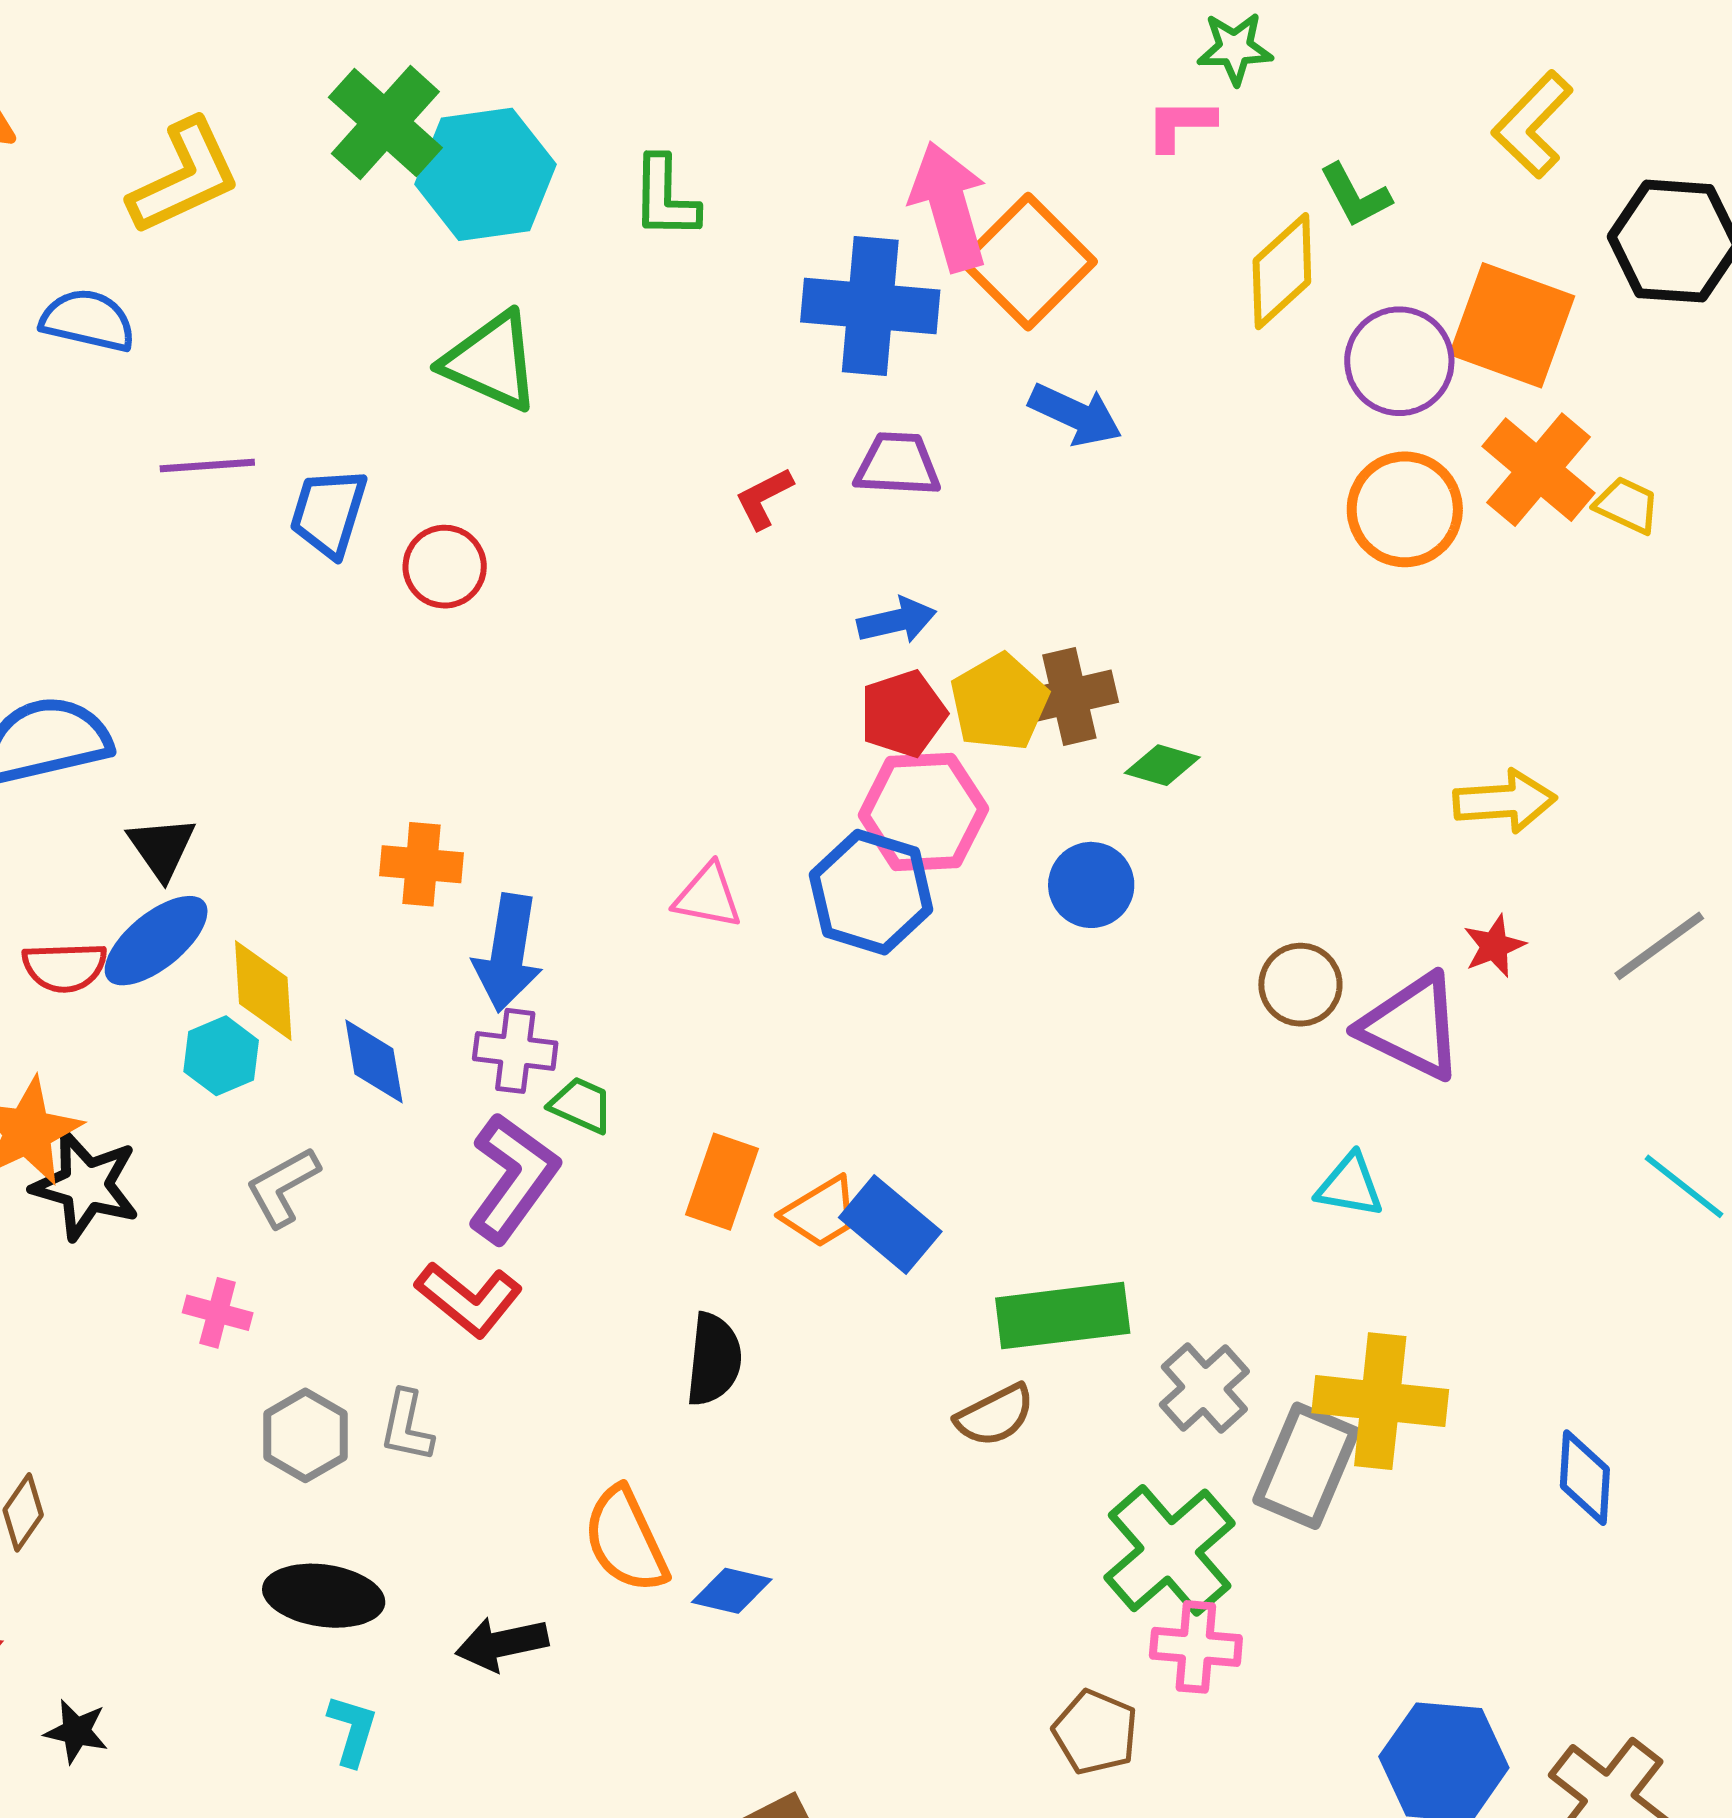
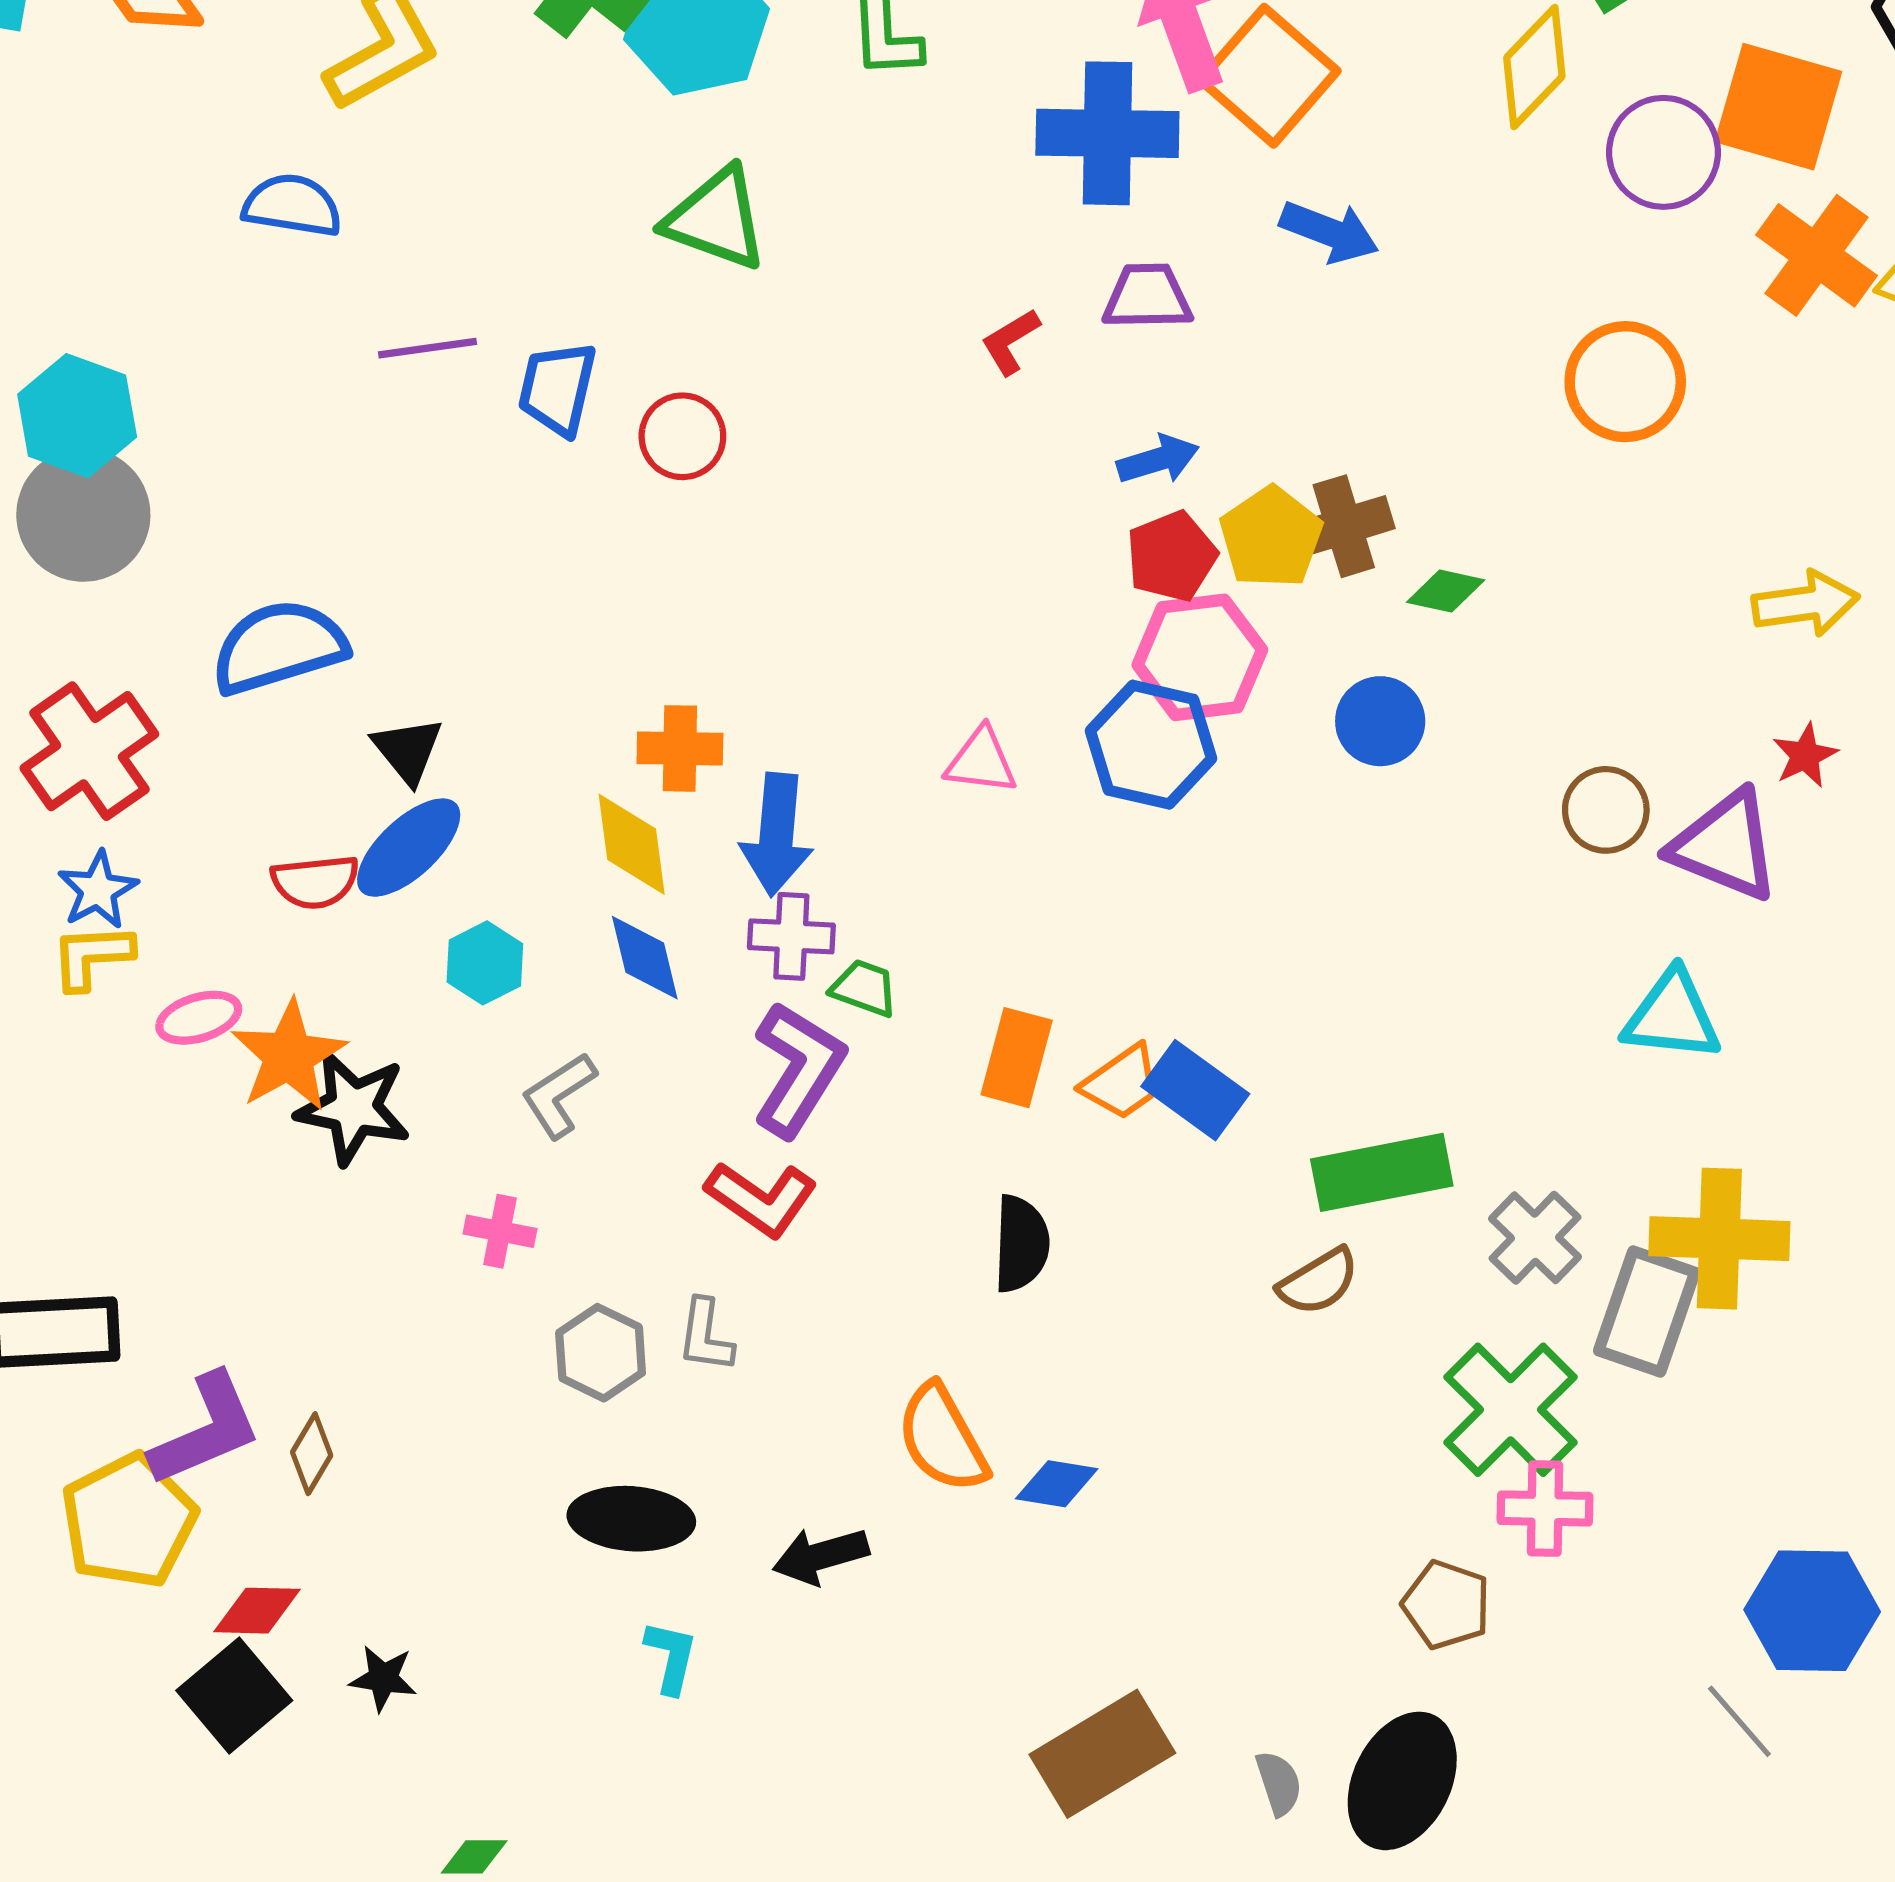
orange circle: (1405, 509) -> (1625, 382), moved
yellow diamond: (263, 991) -> (632, 844), moved
cyan triangle: (1350, 1186) -> (1672, 1016), size x1.4

